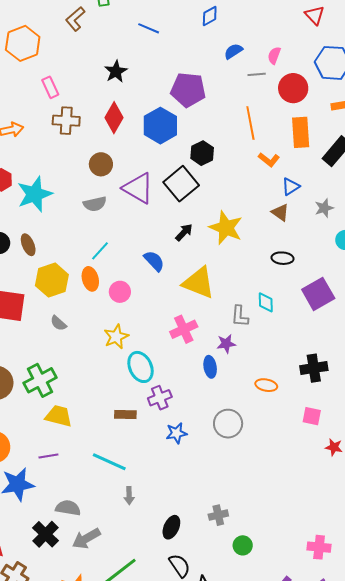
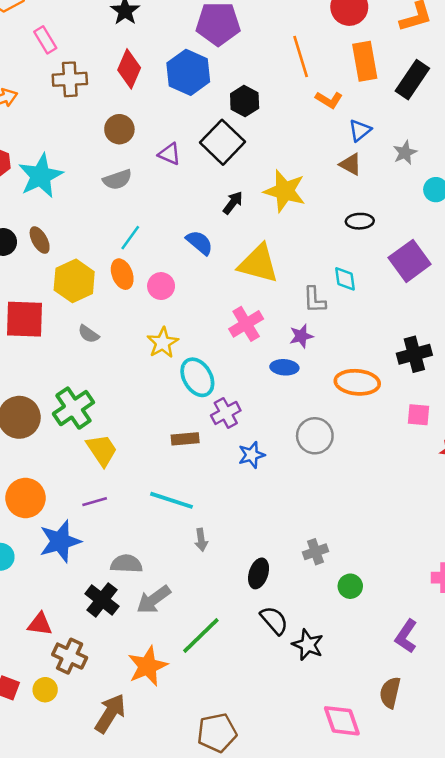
purple triangle: (138, 188) -> (169, 154), size x0.6
blue ellipse: (210, 367) -> (284, 367), turned -70
orange ellipse: (266, 385) -> (357, 382), size x1.6
yellow trapezoid: (59, 416) -> (102, 450), turned 48

